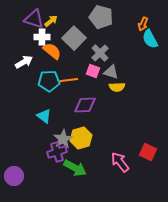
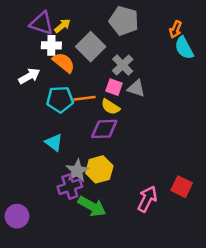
yellow semicircle: (117, 87) -> (110, 107), moved, turned 35
pink arrow: (120, 162) -> (147, 199), turned 65

